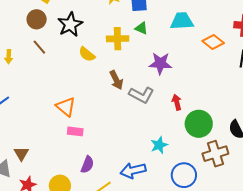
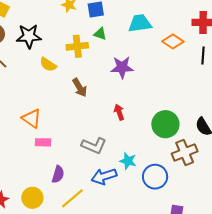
black star: (70, 24) -> (29, 36), turned 30
gray L-shape: (141, 95) -> (94, 146), moved
red arrow: (177, 102) -> (119, 112), moved
cyan star: (159, 145) -> (128, 161), moved, turned -30

